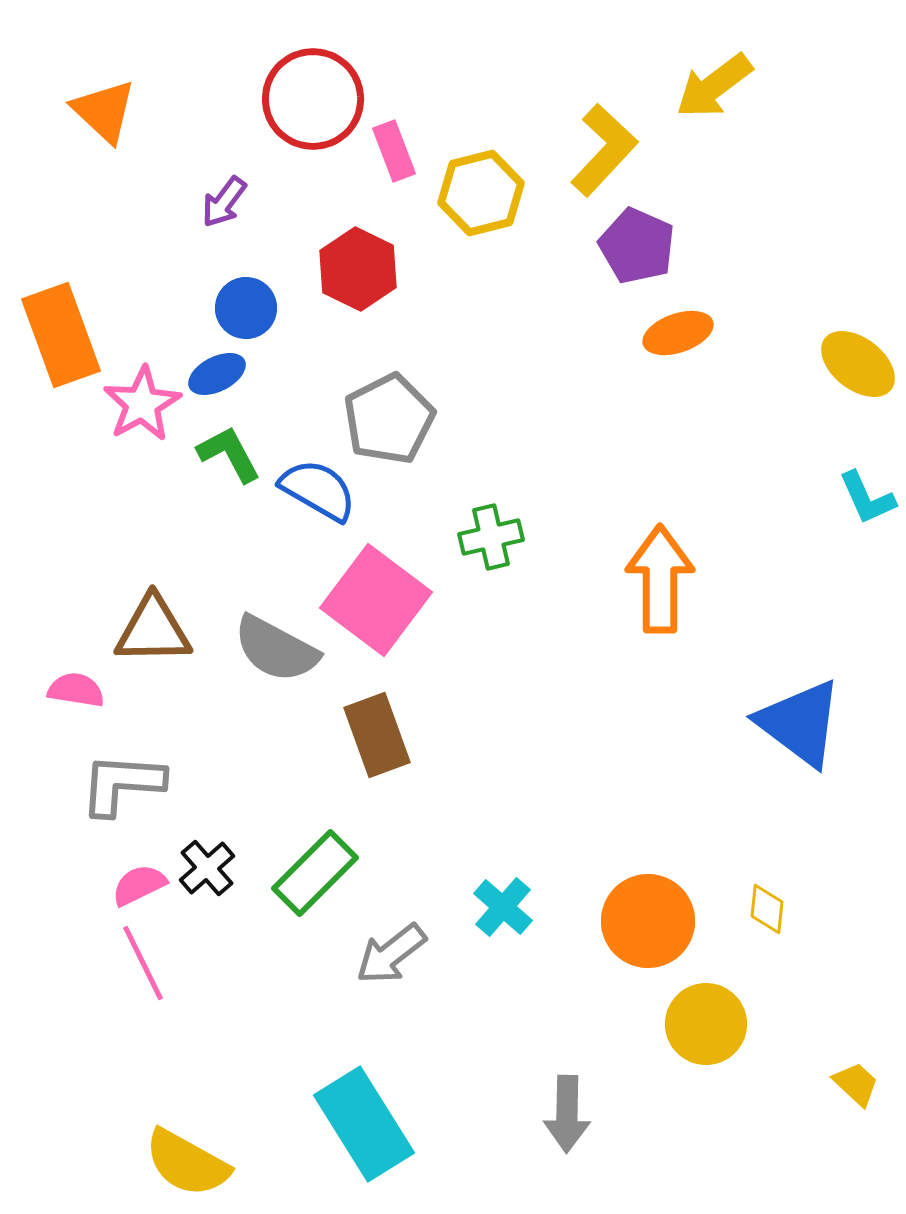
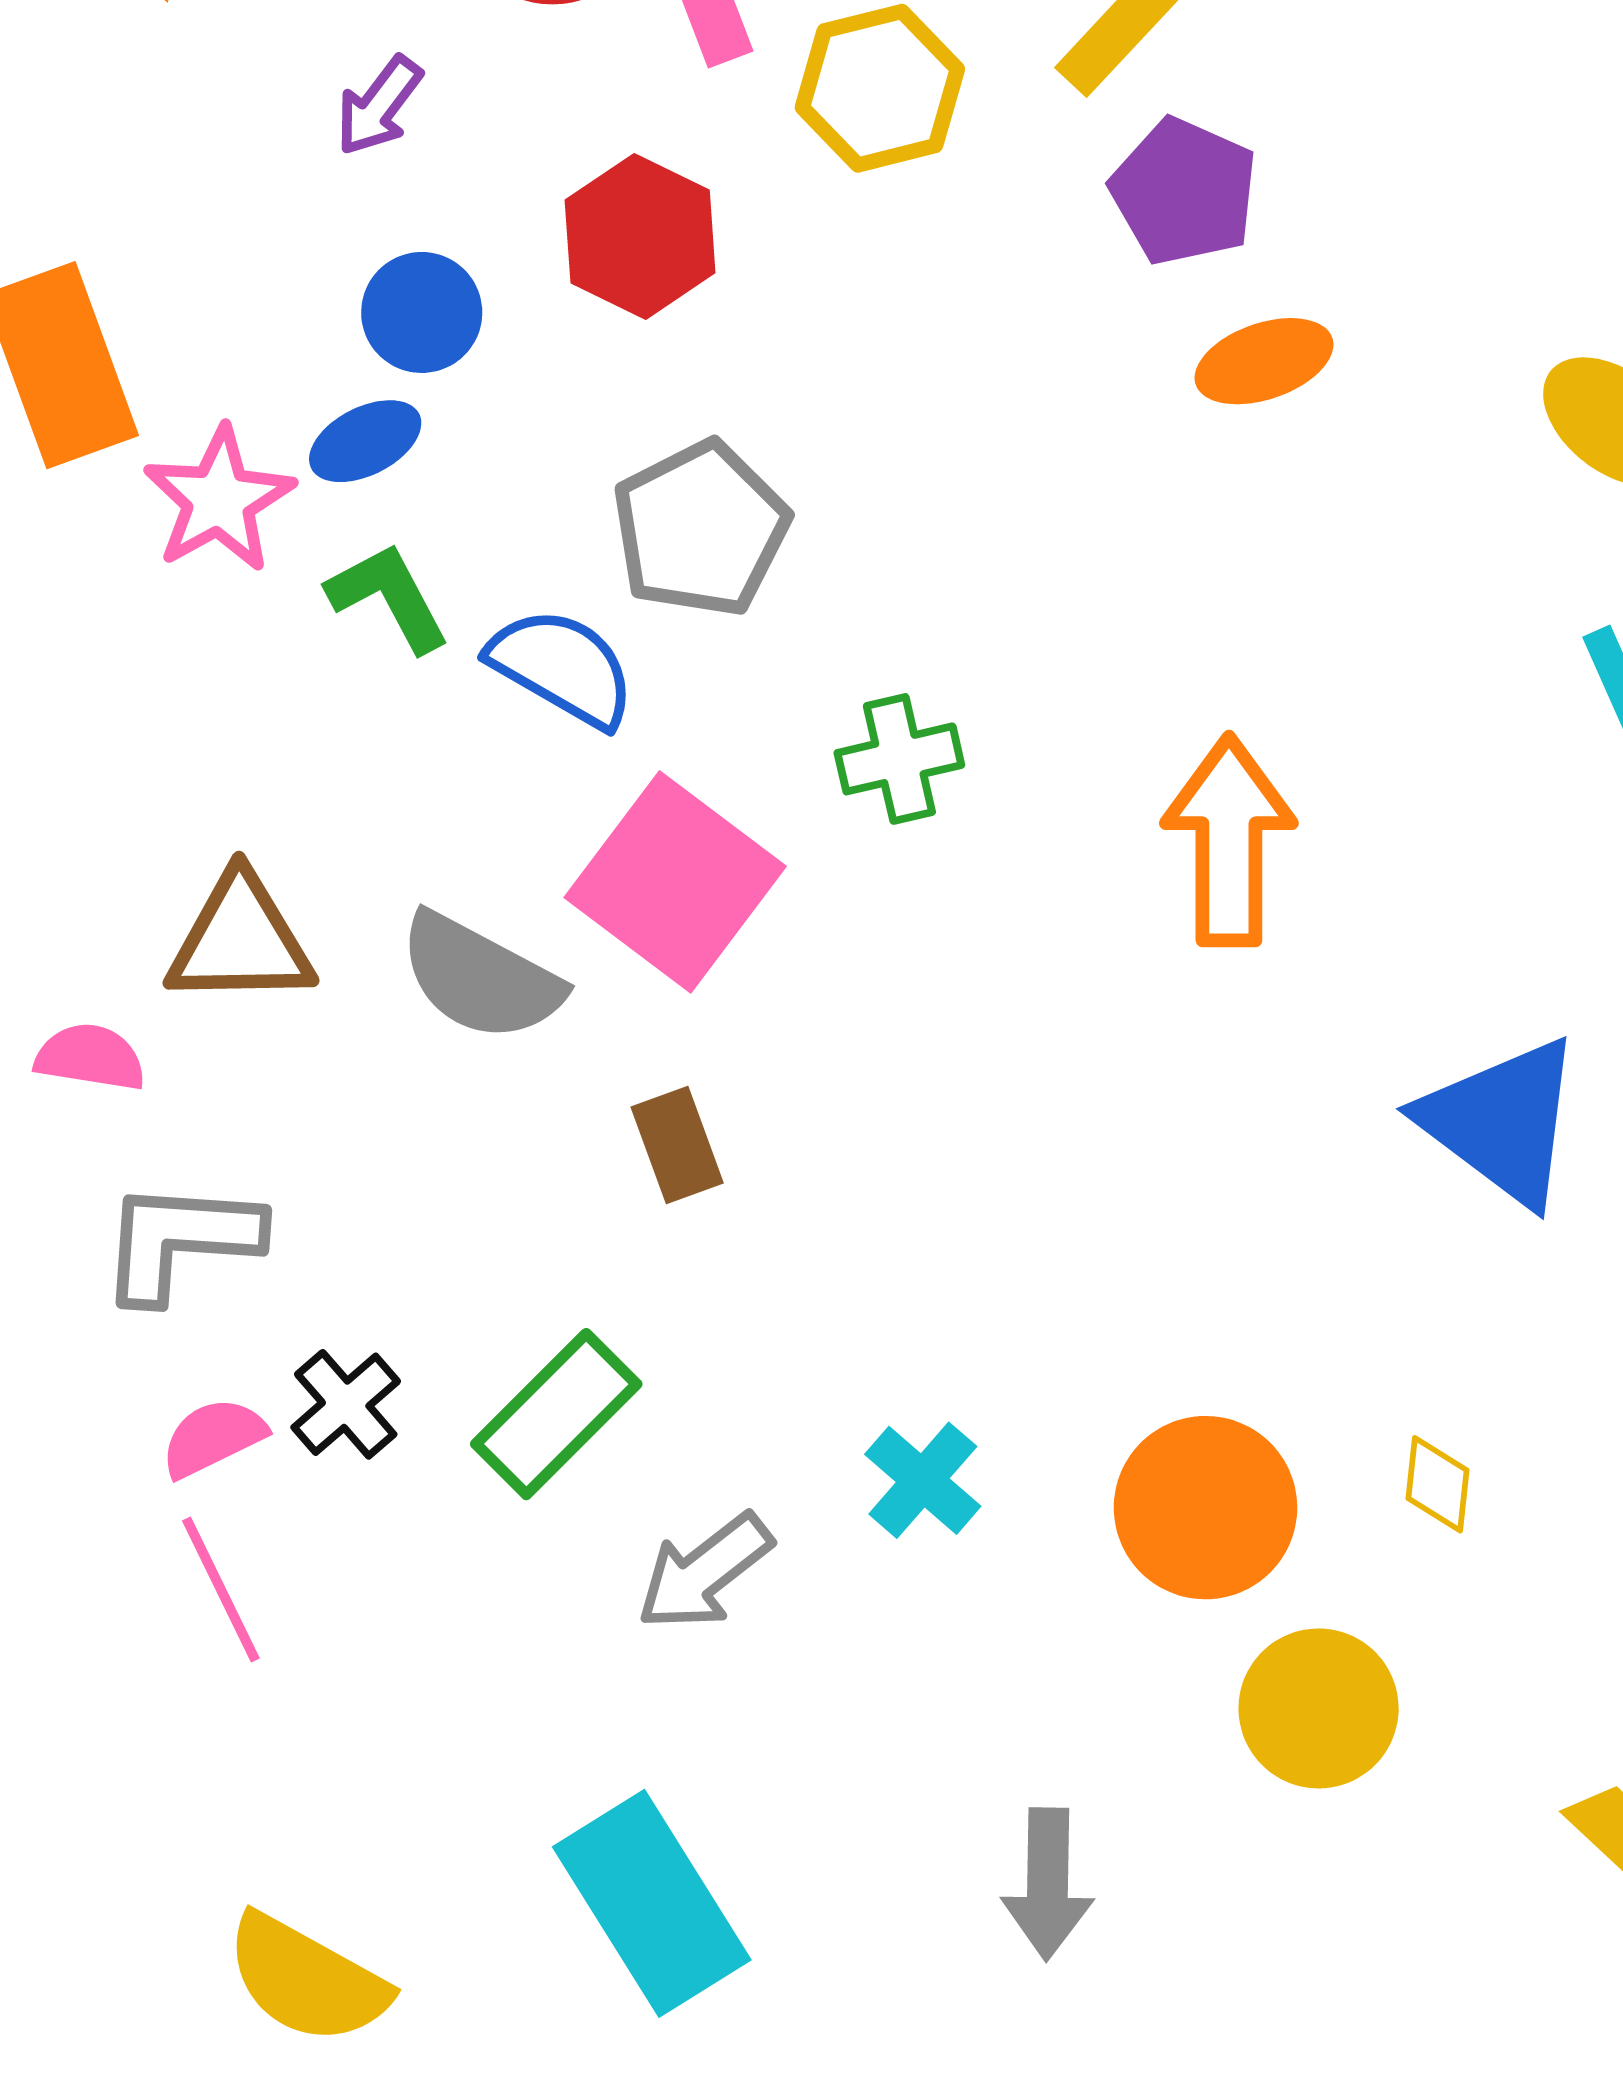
brown rectangle: (377, 735) -> (677, 1145), size x0.7

